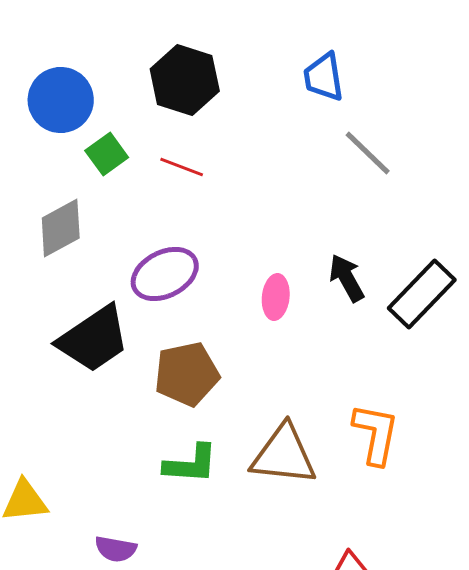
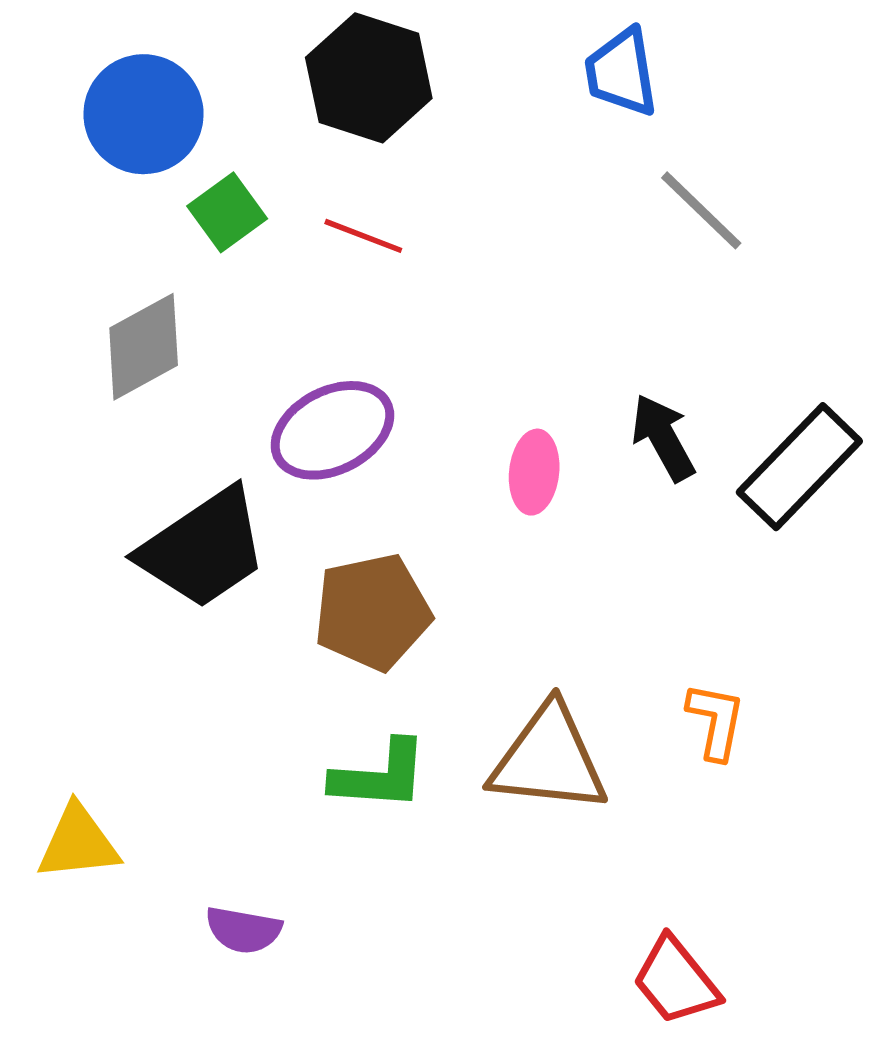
orange L-shape: (376, 434) -> (716, 721), size x0.7

